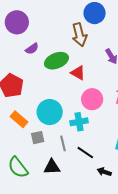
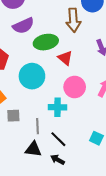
purple semicircle: (32, 49) -> (23, 26), size x1.5
cyan circle: (50, 112) -> (32, 76), moved
black triangle: (52, 167) -> (33, 149), moved
black arrow: (104, 172) -> (58, 160), moved

